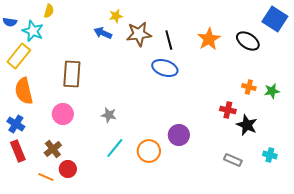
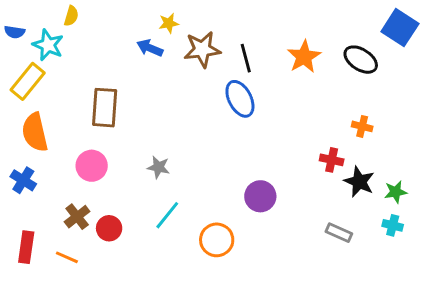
blue ellipse: (165, 68) -> (240, 99), turned 45
green star: (272, 91) -> (396, 192), moved
red rectangle: (18, 151) -> (26, 247), moved, turned 30
orange circle: (149, 151) -> (217, 240), moved
red circle: (68, 169) -> (109, 228), moved

